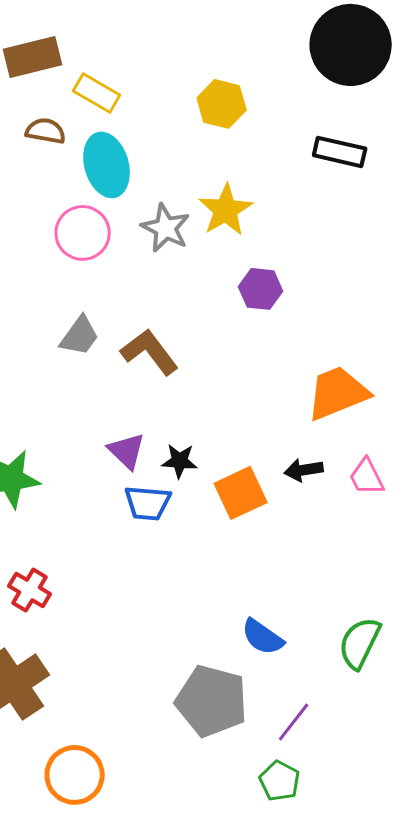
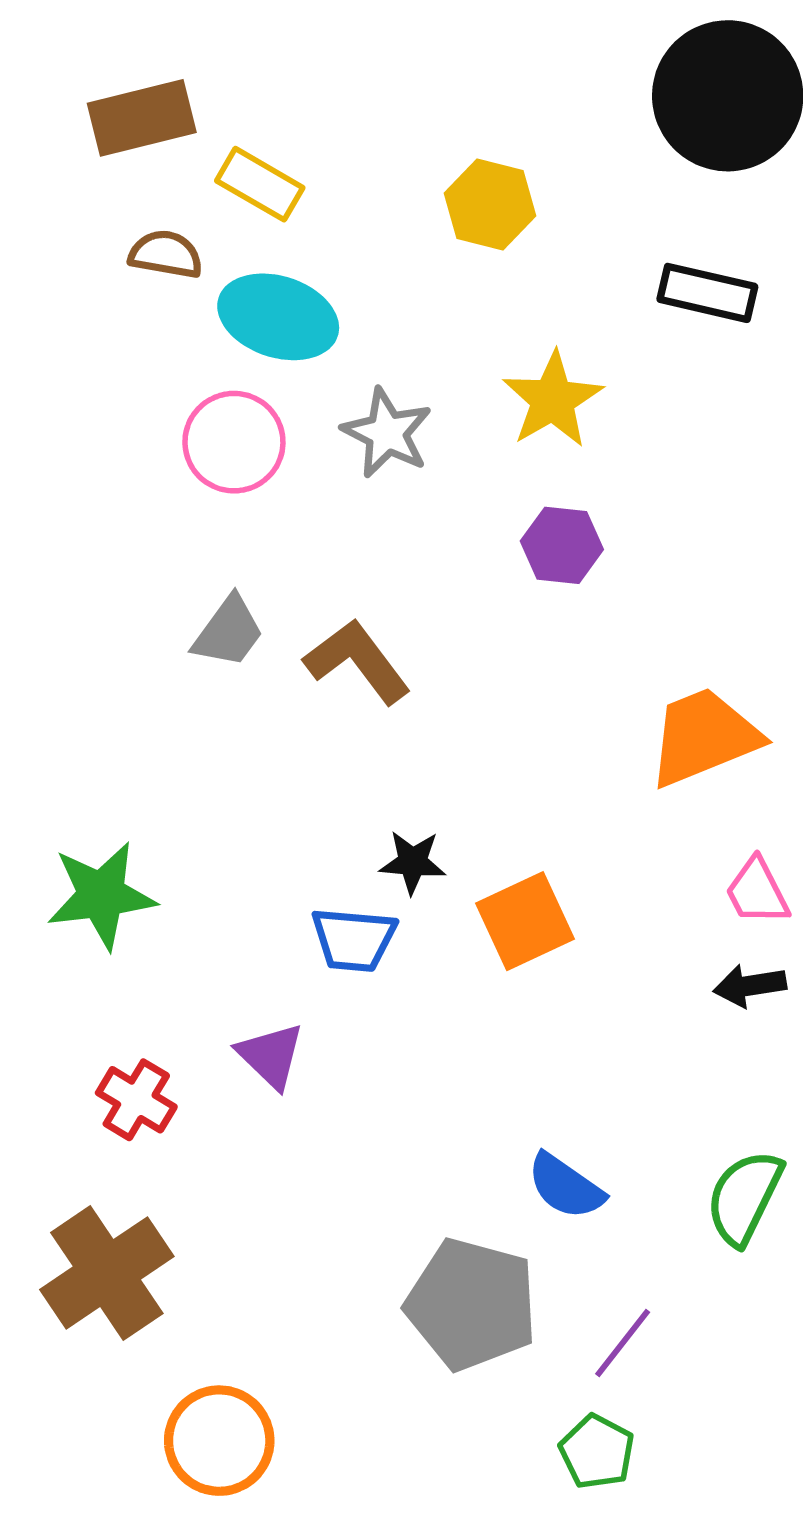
cyan ellipse: (107, 165) -> (278, 317), turned -56
yellow star: (226, 210) -> (553, 400), moved
purple triangle: (127, 451) -> (271, 1056), moved
black arrow: (304, 470) -> (750, 986), moved

